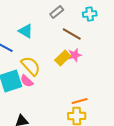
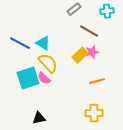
cyan triangle: (26, 31) -> (43, 43), moved
orange line: (80, 101) -> (97, 81), moved

